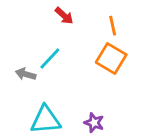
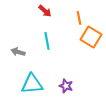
cyan line: (50, 58) -> (47, 41), moved, turned -54
orange square: (111, 58) -> (91, 37), moved

